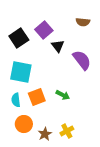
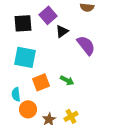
black square: (19, 38) -> (23, 23), turned 30
black triangle: (58, 46) -> (62, 31), turned 32
cyan semicircle: (16, 100) -> (16, 94), moved

